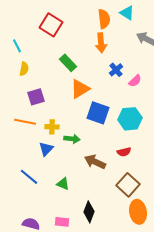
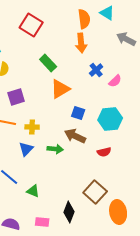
blue square: (98, 113) -> (78, 113), size x0.6
green arrow: (72, 139) -> (55, 149), moved
brown arrow: (95, 162) -> (75, 136), moved
green triangle: (63, 184) -> (33, 191), moved
brown square: (128, 185) -> (95, 192), moved

